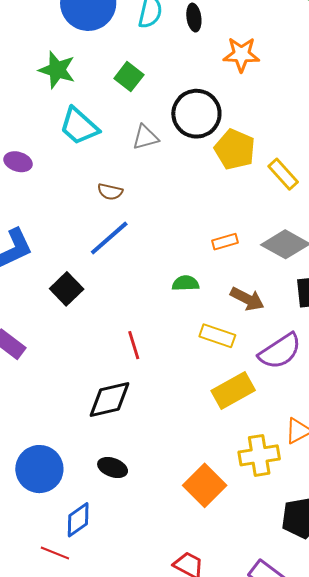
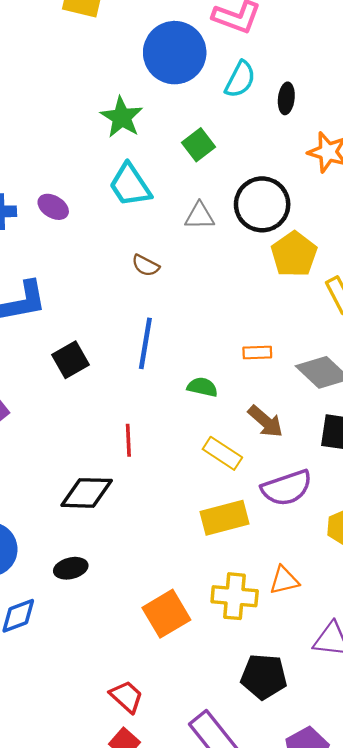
blue line: (109, 238) -> (145, 343), moved, turned -54
black ellipse: (113, 468) -> (71, 568), turned -48

